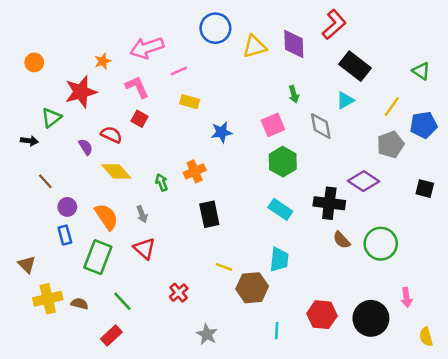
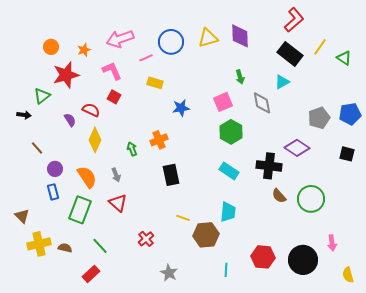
red L-shape: (334, 24) -> (294, 20), moved
blue circle: (215, 28) -> (171, 42), moved
orange circle: (34, 62) -> (51, 47), moved
yellow line: (392, 107) -> (320, 47), moved
blue pentagon: (424, 125) -> (350, 114), moved
yellow diamond: (116, 171) -> (95, 140), turned 65

